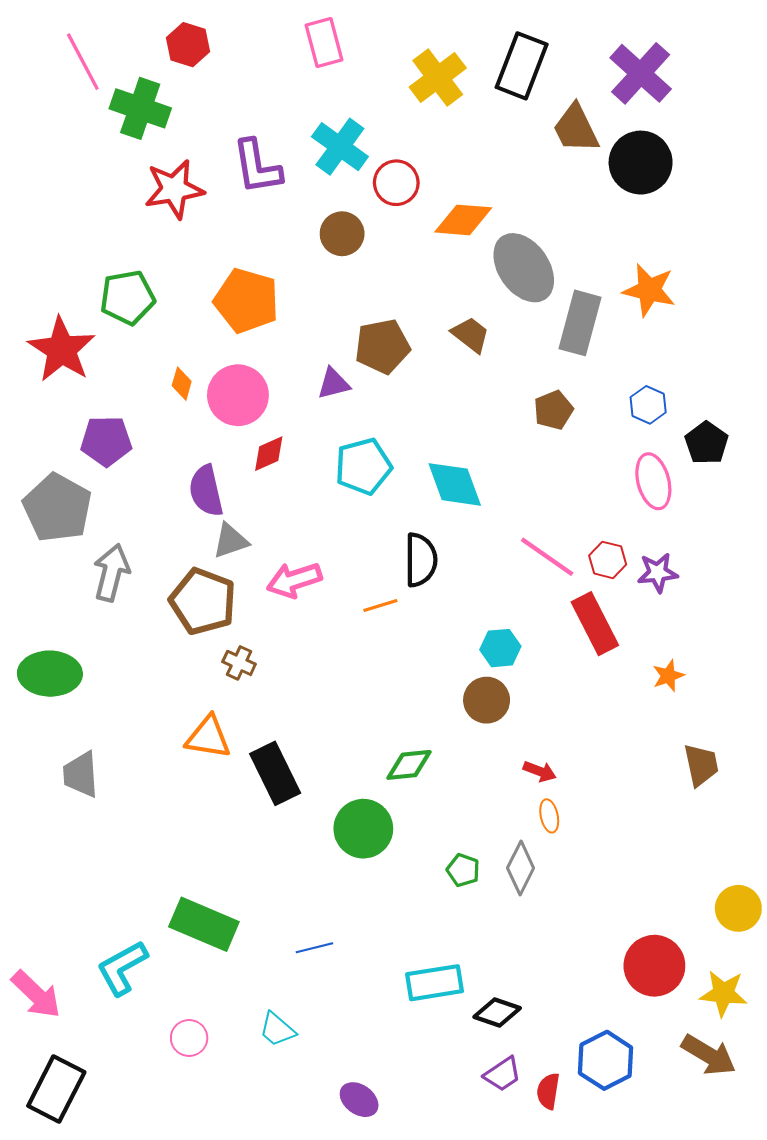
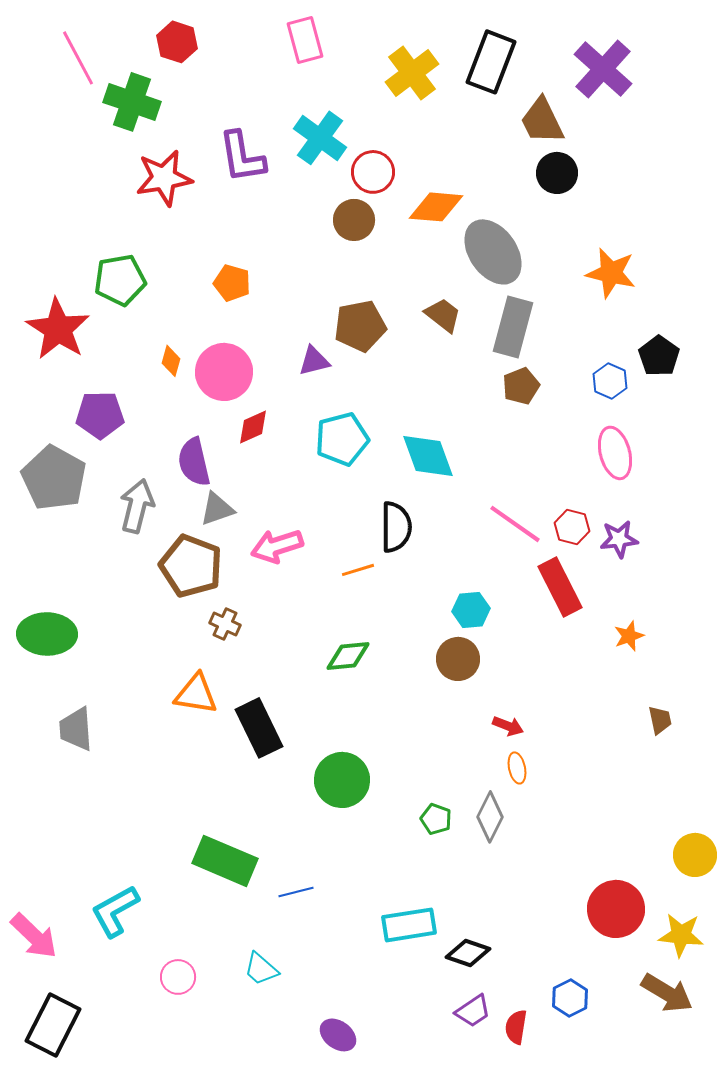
black circle: (641, 163) -> (557, 173), moved, size x0.7
brown circle: (342, 234) -> (354, 220), moved
orange pentagon: (246, 301) -> (232, 283), size x0.6
gray rectangle: (580, 323) -> (513, 327), moved
black pentagon: (706, 443) -> (659, 356), moved
gray arrow: (112, 573) -> (137, 506), moved
green diamond: (409, 765) -> (348, 656), moved
brown trapezoid: (701, 765) -> (660, 720), size x0.7
green rectangle: (204, 924) -> (225, 861), moved
blue hexagon: (606, 1060) -> (570, 998), size x0.7

